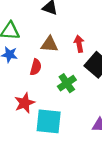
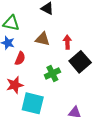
red semicircle: (36, 67) -> (20, 58), moved

